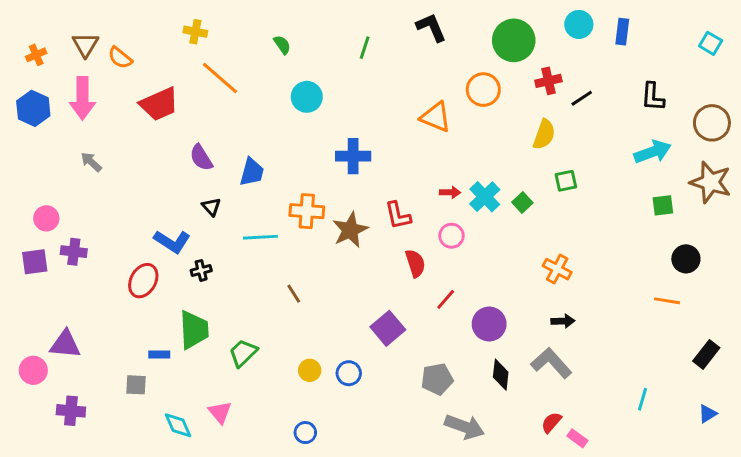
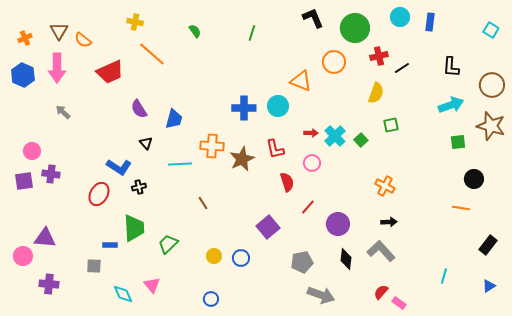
black L-shape: (431, 27) -> (313, 18), moved
cyan circle: (307, 97) -> (278, 106), moved

